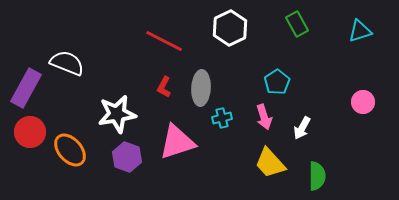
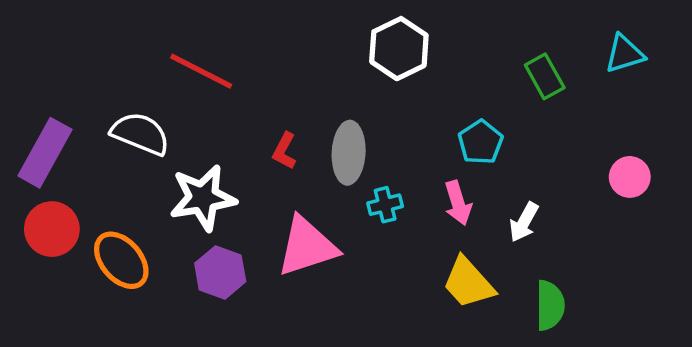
green rectangle: (297, 24) -> (545, 76), moved
red line: (164, 41) -> (201, 71), moved
white semicircle: (67, 63) -> (140, 134), moved

